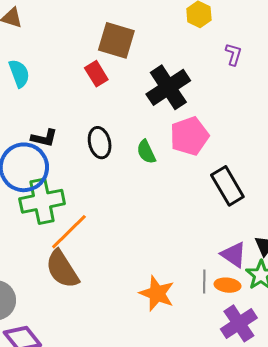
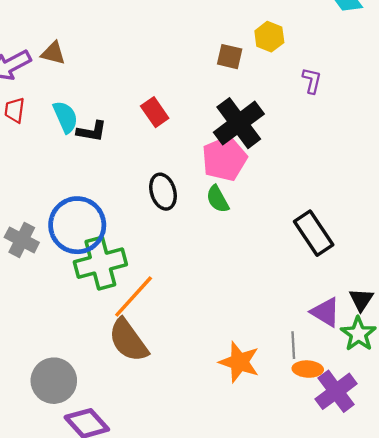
brown square: (116, 40) -> (230, 57), moved, size x0.6
pink pentagon: (189, 136) -> (224, 159), moved
black L-shape: (44, 138) -> (92, 131), moved
orange ellipse: (227, 285) -> (308, 369), moved

